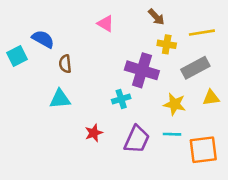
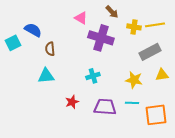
brown arrow: (156, 17) -> (112, 12), moved
yellow cross: (167, 44) -> (134, 27), moved
purple cross: (142, 70) -> (101, 38), moved
purple trapezoid: (137, 139) -> (105, 107), turned -110

